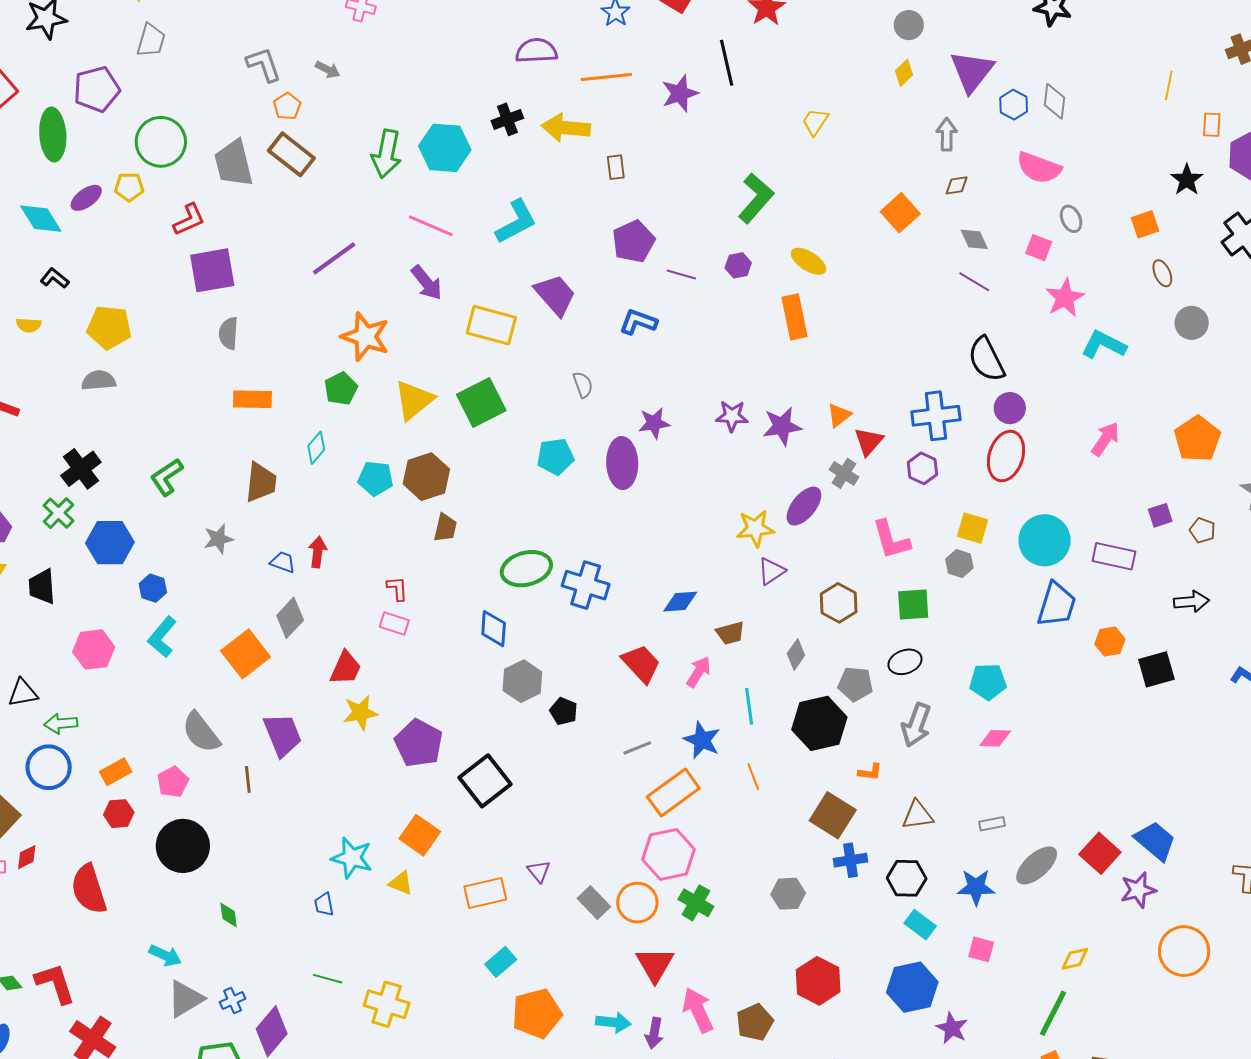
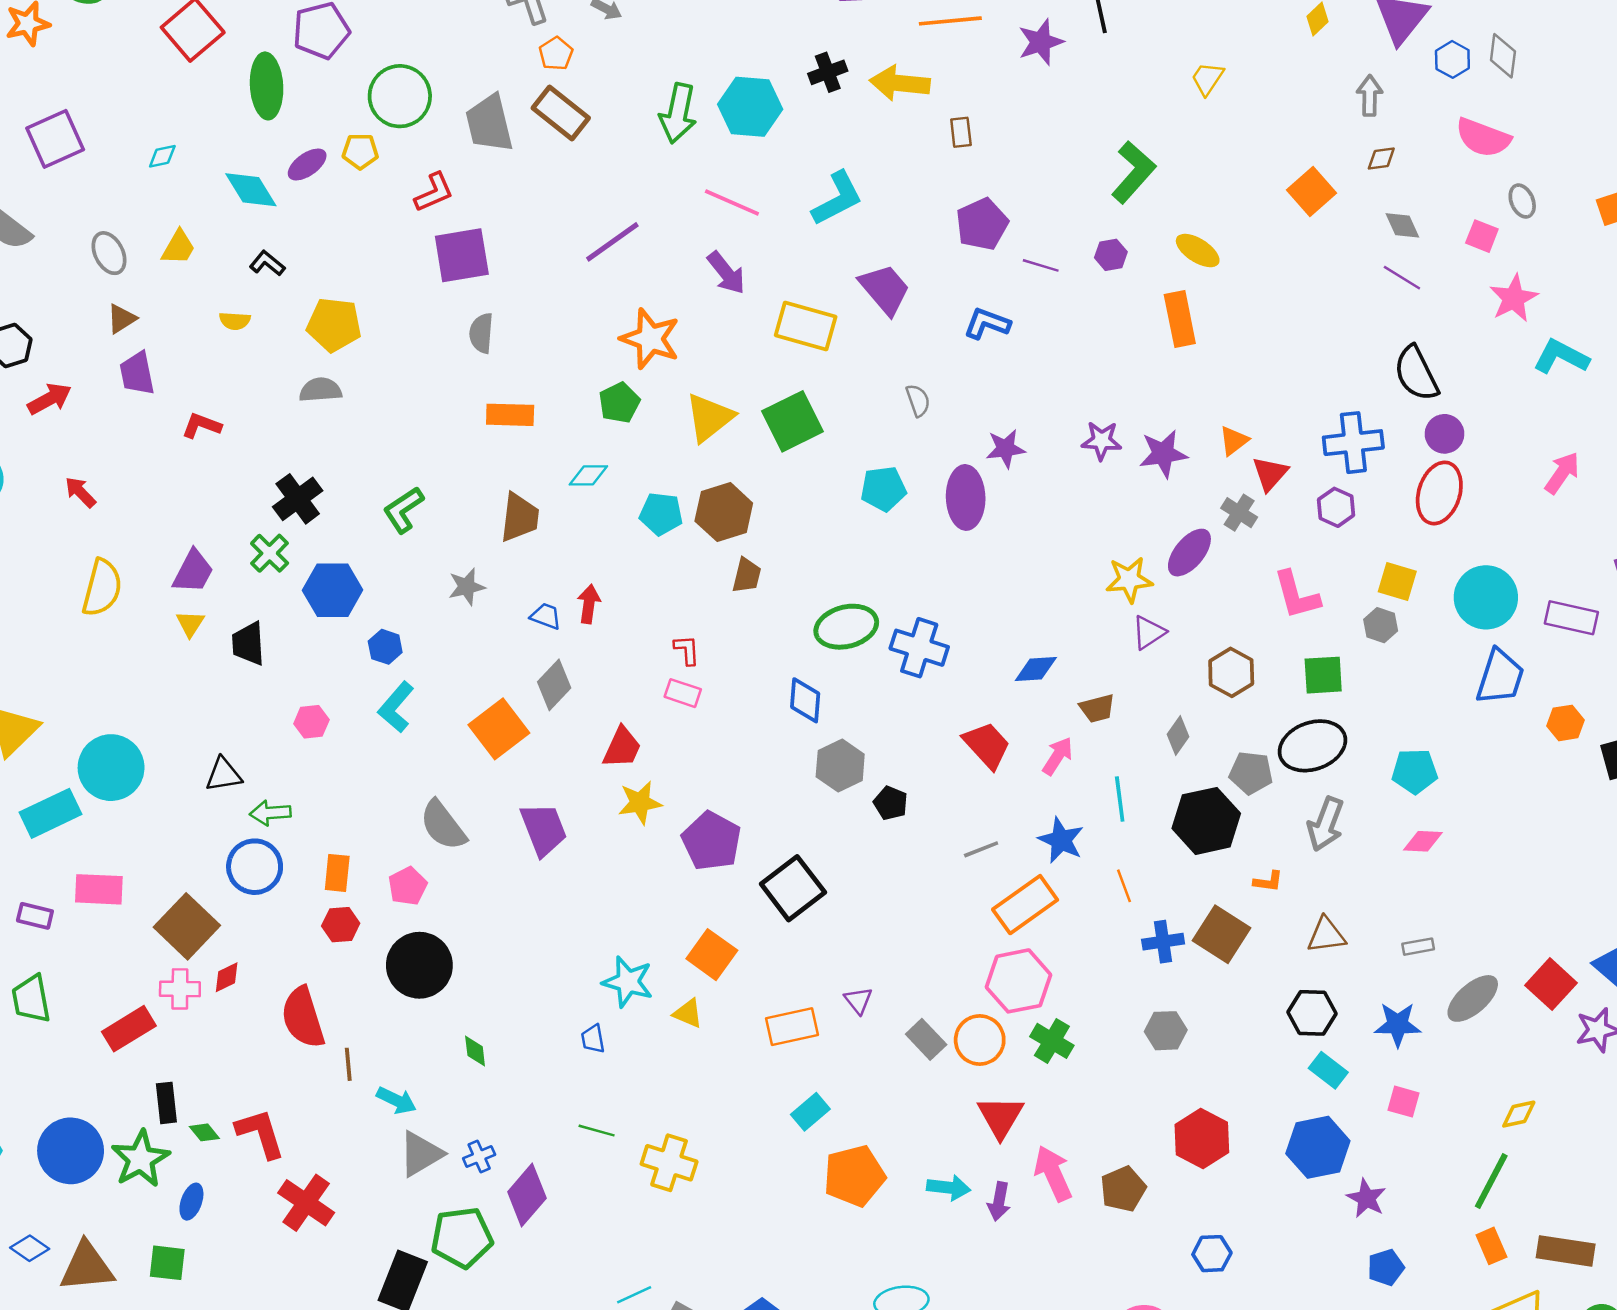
cyan diamond: (316, 448) -> (588, 475), turned 48
pink hexagon: (94, 649) -> (311, 722), size x0.7
black ellipse: (905, 662) -> (1312, 746), size x1.6
orange rectangle: (116, 772) -> (337, 873), turned -56
brown line: (248, 779) -> (348, 1064), moved
blue cross: (851, 860) -> (1163, 942), moved

